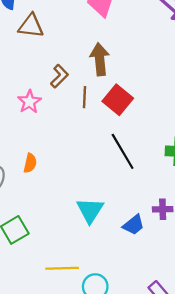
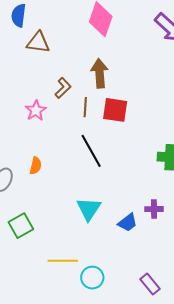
red square: (118, 100) -> (115, 110), turned -32
black line: (123, 151) -> (91, 151), moved

